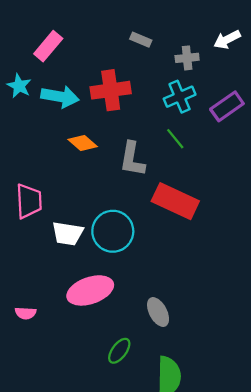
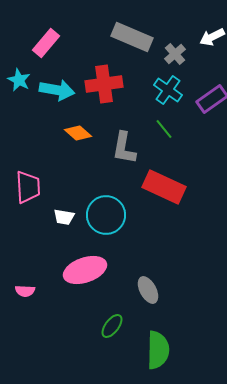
gray rectangle: (141, 40) -> (132, 37), size x2.0
gray cross: (187, 58) -> (175, 54), turned -35
cyan cross: (180, 97) -> (168, 90), turned -32
white trapezoid: (68, 233) -> (64, 217), size x0.7

